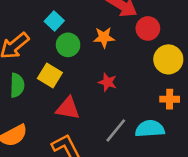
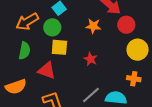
green circle: (68, 45) -> (52, 27), moved
yellow square: (50, 76) -> (59, 47), moved, turned -36
red triangle: (68, 108) -> (47, 70), moved

